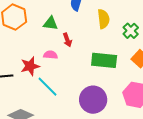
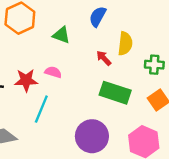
green cross: (131, 31) -> (154, 65), turned 35
red arrow: (67, 40) -> (104, 58), moved, turned 144
cyan line: (47, 87) -> (41, 109), turned 55

